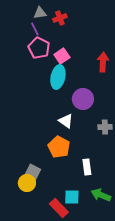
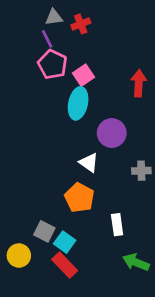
yellow circle: (27, 183) -> (19, 256), moved
cyan square: (72, 197) -> (65, 242), moved, turned 35
red rectangle: (59, 208) -> (65, 265), moved

